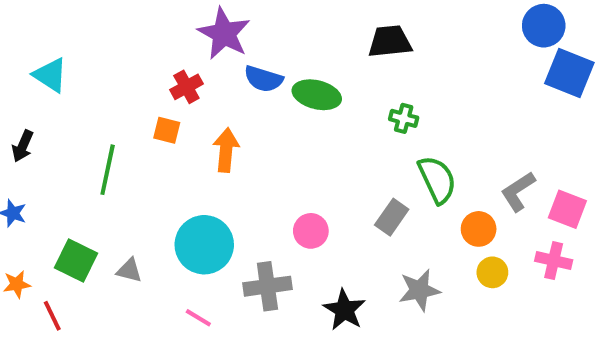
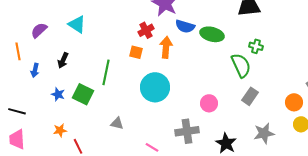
orange arrow: (226, 150) -> (166, 47), moved
green semicircle: (437, 180) -> (241, 65), moved
cyan circle: (204, 245) -> (155, 87), moved
green square: (76, 261) -> (83, 94), moved

